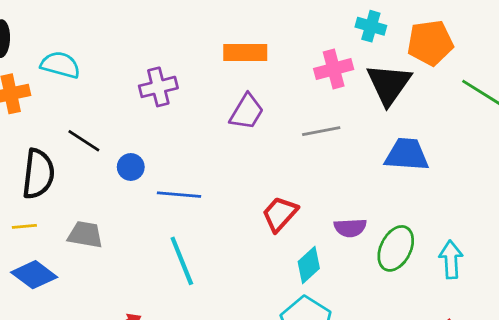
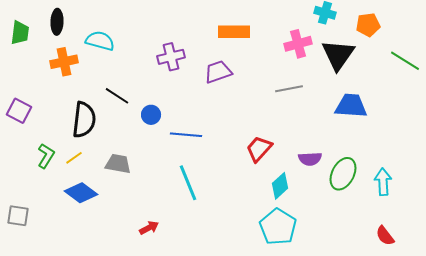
orange pentagon: (430, 43) -> (368, 25), size x0.7
purple trapezoid: (247, 112) -> (218, 72), moved, turned -140
yellow line: (24, 226) -> (74, 158), turned -30

